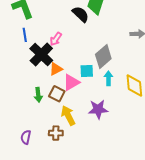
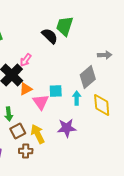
gray diamond: (103, 57) -> (88, 77), moved
pink triangle: (71, 82) -> (41, 102), turned -36
brown square: (57, 94) -> (18, 131), moved, turned 35

